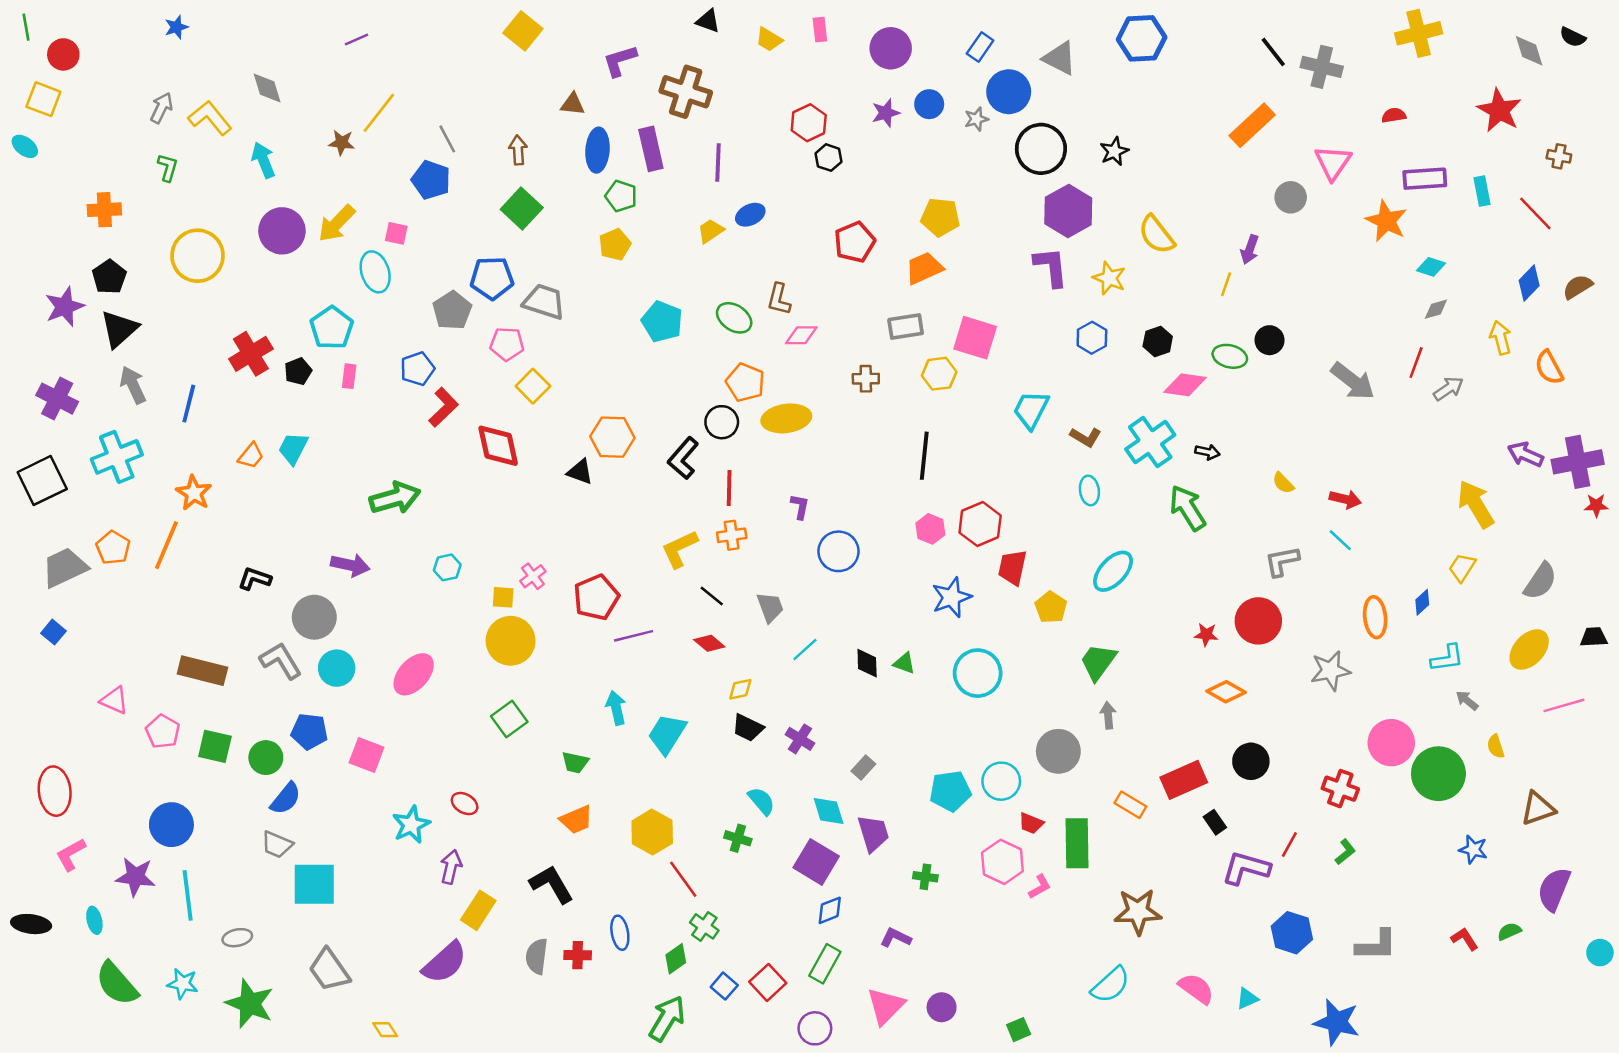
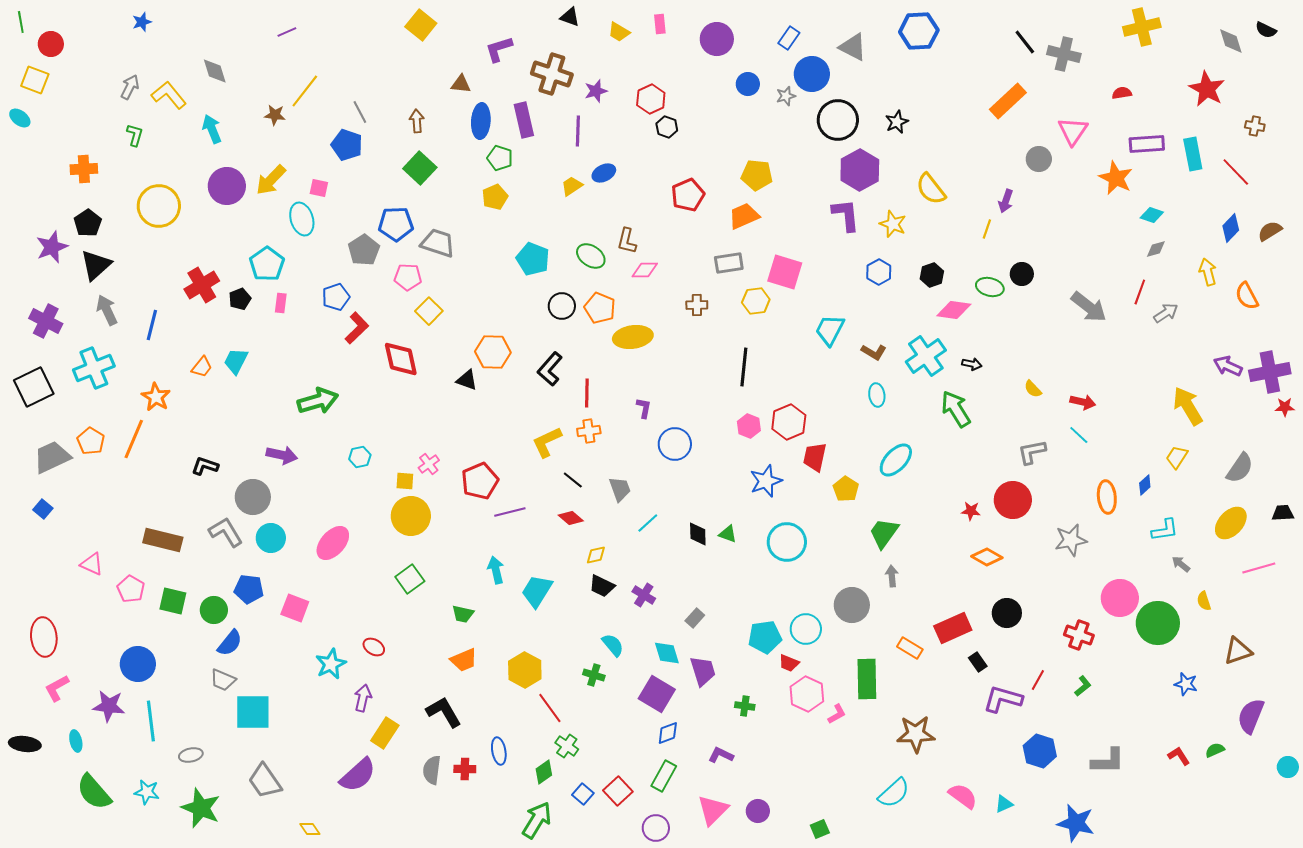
purple star: (886, 113) -> (596, 91), moved
cyan rectangle: (1482, 191) -> (1193, 154), size x1.4
black circle: (722, 422) -> (562, 306), moved
red trapezoid: (1031, 823) -> (789, 663), moved

